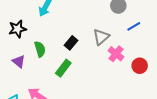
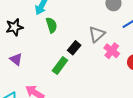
black rectangle: (71, 43) -> (74, 48), moved
green semicircle: (40, 49) -> (52, 25), moved

